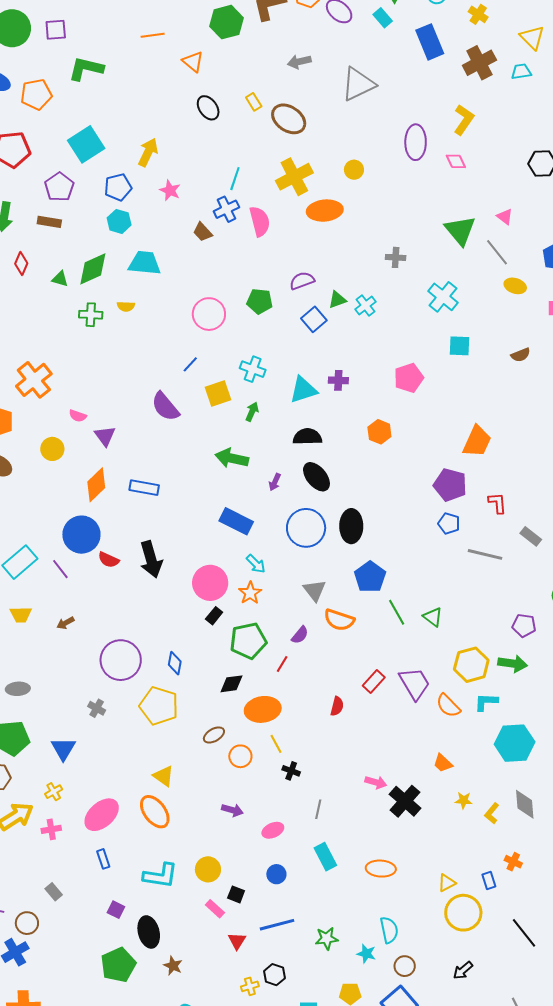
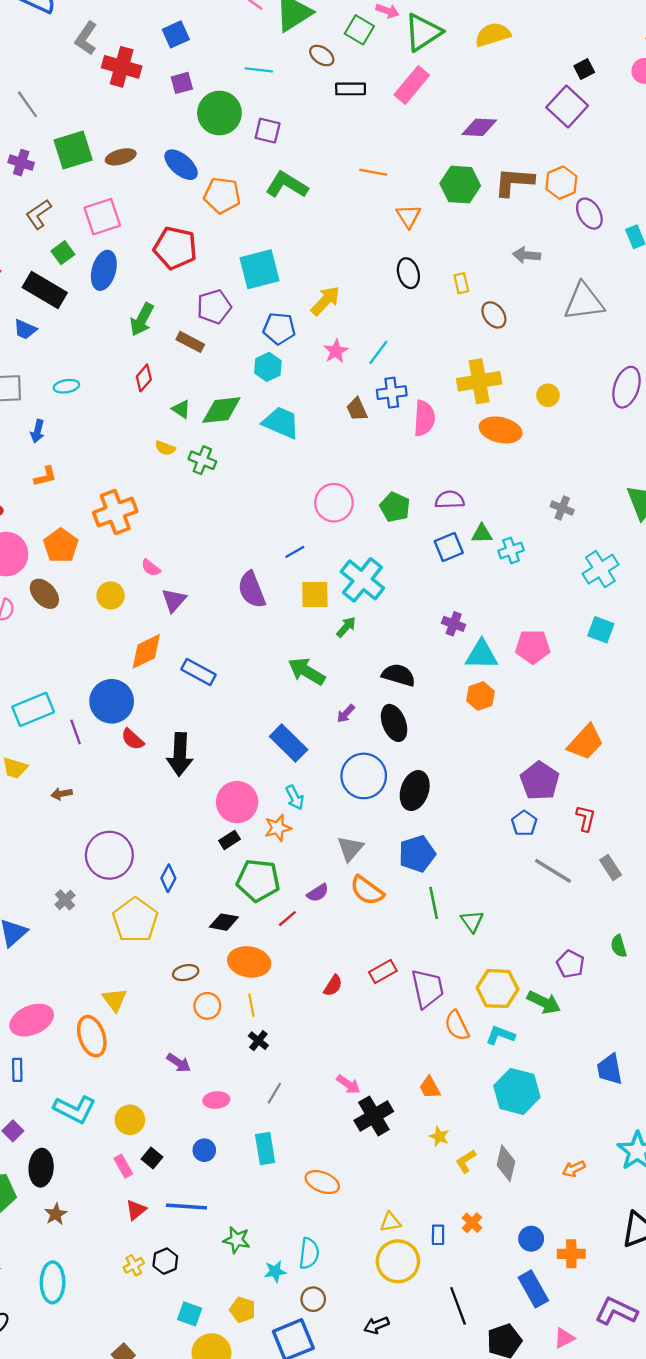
brown ellipse: (289, 119) -> (494, 315), size x0.7
cyan line: (235, 179) -> (378, 352), moved
yellow semicircle: (126, 306) -> (165, 448), moved
cyan cross: (253, 369) -> (362, 580), size x1.5
cyan triangle: (303, 390) -> (482, 655), moved
cyan star: (366, 954) -> (275, 1271), turned 30
yellow cross: (250, 986) -> (134, 1265), turned -30

